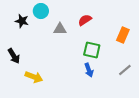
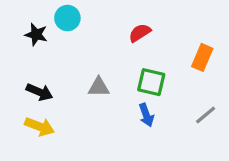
gray triangle: (60, 29) -> (99, 87), moved
black arrow: (14, 56) -> (39, 92), moved, turned -35
yellow arrow: (34, 77) -> (39, 127), moved

